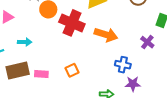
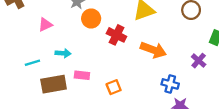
red cross: (72, 23) -> (116, 35), size x0.7
pink rectangle: (41, 74) -> (82, 75), moved

